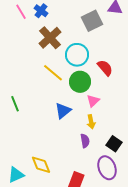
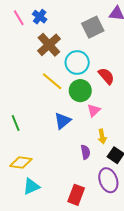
green line: (15, 104) -> (16, 123), moved
yellow arrow: (91, 122) -> (102, 136), moved
yellow diamond: (41, 165) -> (21, 163), moved, turned -60
cyan triangle: (16, 175) -> (31, 186), moved

